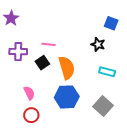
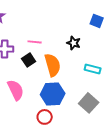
black star: (98, 44) -> (74, 43), moved
pink semicircle: (29, 93) -> (16, 90), size x1.5
red circle: (31, 115) -> (45, 117), moved

